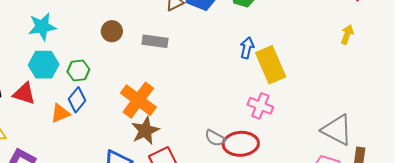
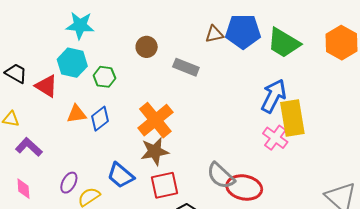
blue arrow: (247, 48) -> (274, 96), size x1.6
blue diamond: (77, 100) -> (100, 119), moved
pink cross: (260, 106) -> (275, 138), moved
gray semicircle: (215, 138) -> (221, 176), size x1.4

